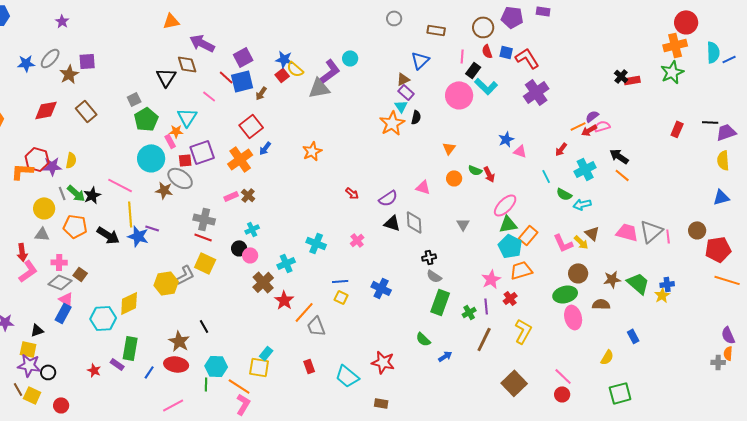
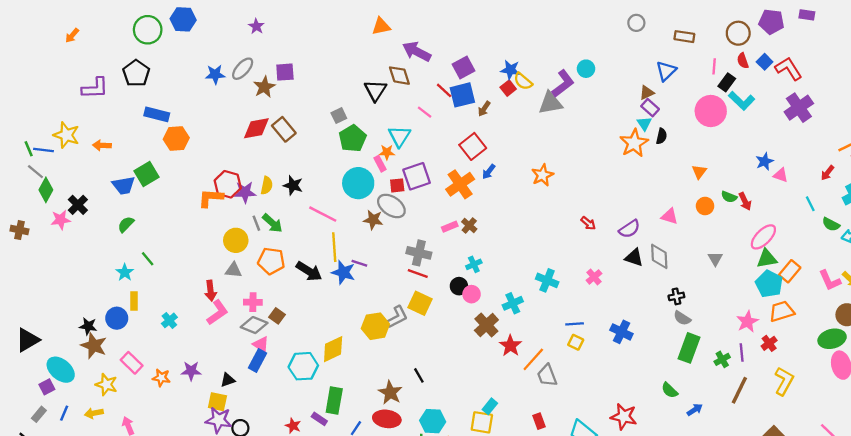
blue square: (506, 52) -> (765, 62), turned 32
red diamond: (46, 110) -> (256, 128), moved
black star: (92, 195) -> (293, 185), moved, turned -30

